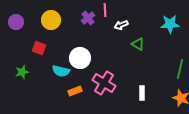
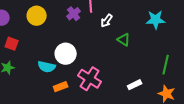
white arrow: (121, 25) -> (107, 21), turned -32
red square: (39, 48) -> (12, 44), moved
white rectangle: (142, 93) -> (135, 85), moved, turned 64

